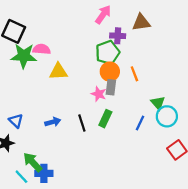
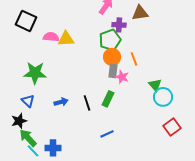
green star: (24, 56) -> (35, 73), moved
yellow triangle: (58, 72) -> (66, 39), moved
pink star: (99, 94) -> (122, 77), moved
blue line: (140, 123) -> (107, 134), moved, turned 40
green arrow: (33, 162) -> (28, 138), moved

